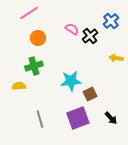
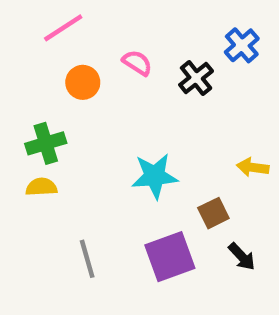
pink semicircle: (72, 29) -> (137, 63), moved
yellow arrow: (116, 58) -> (253, 167), moved
green cross: (34, 66) -> (46, 143), moved
brown square: (90, 94) -> (213, 213), moved

